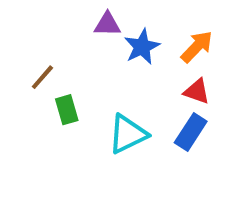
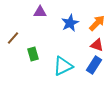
purple triangle: (107, 24) -> (40, 12), moved
brown line: (42, 77) -> (13, 38), moved

